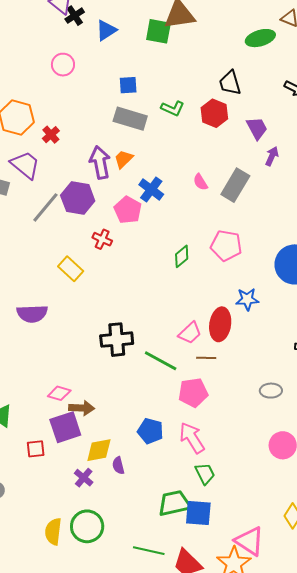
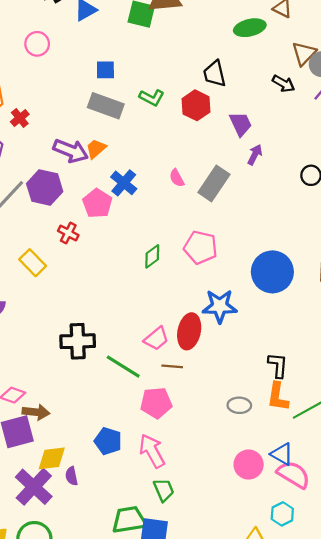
purple arrow: (100, 162) -> (71, 151), turned 120
blue star: (247, 299) -> (220, 306), size x1.4
purple cross: (84, 478) -> (34, 487), size x1.8

